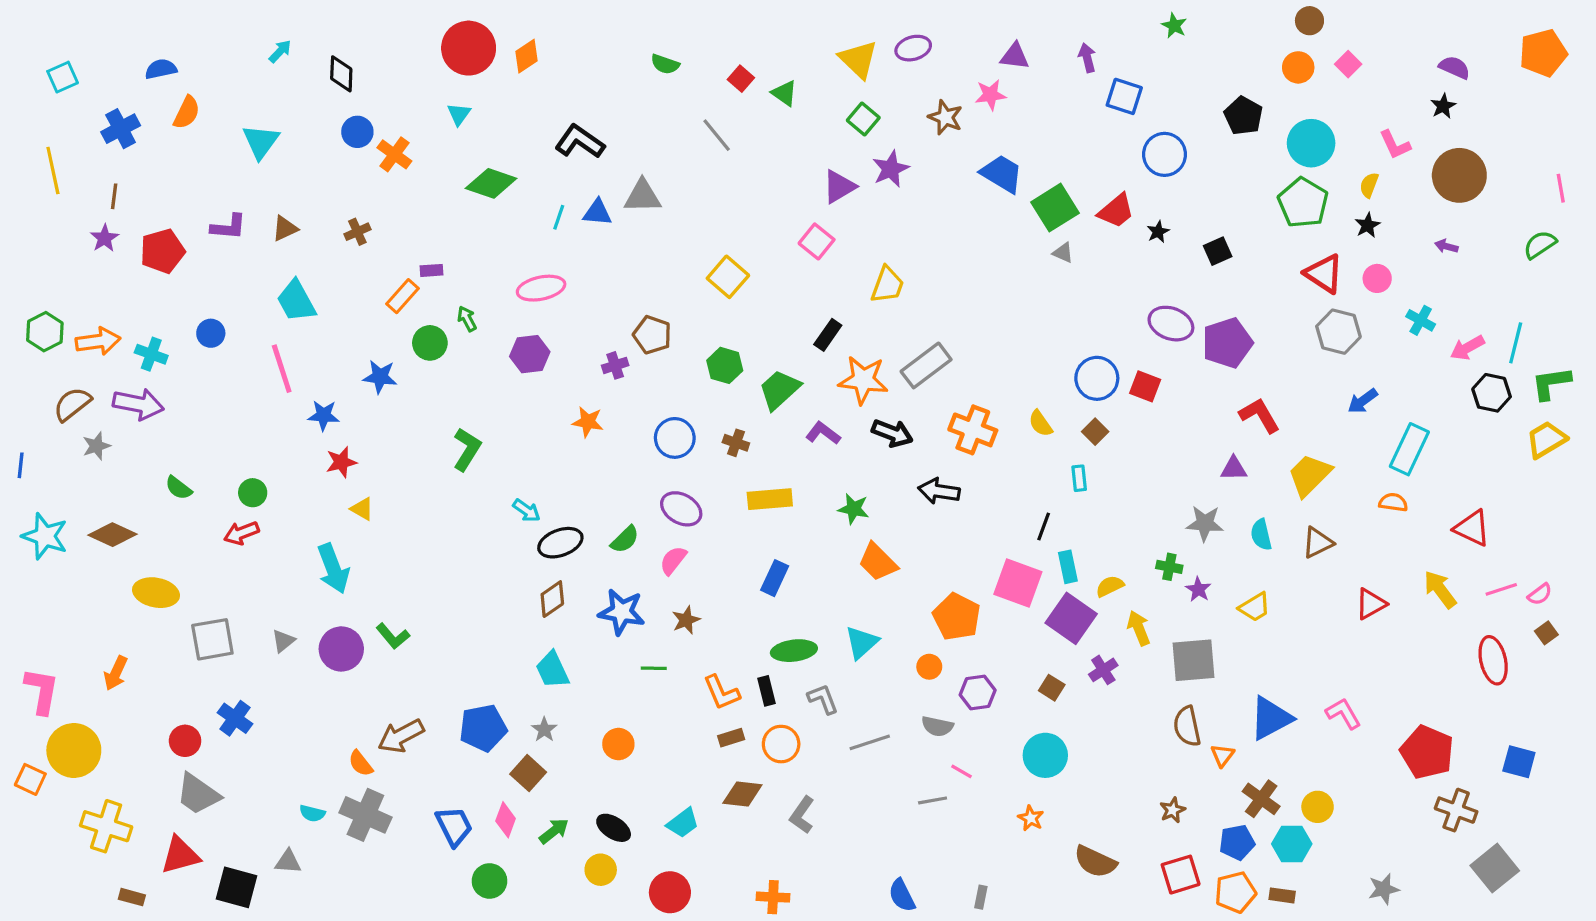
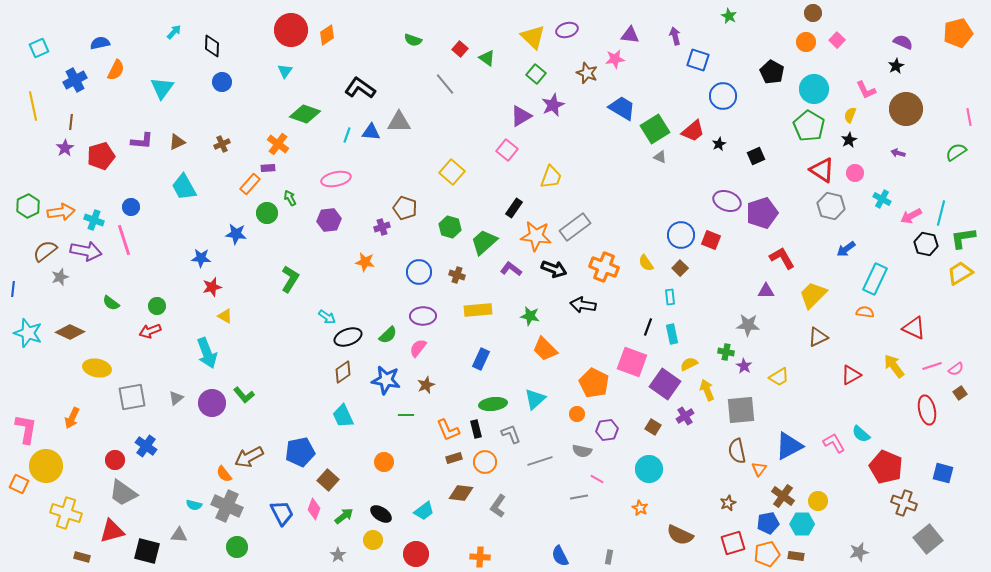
orange cross: (394, 154) -> (278, 144), moved
pink line: (282, 369) -> (124, 240), moved
purple ellipse: (681, 509) -> (423, 316), turned -30
cyan semicircle: (1261, 535) -> (861, 434), moved, turned -36
cyan rectangle: (1068, 567) -> (672, 334), moved
gray star: (544, 730) -> (338, 555), moved
green circle: (489, 881) -> (237, 547), moved

